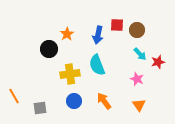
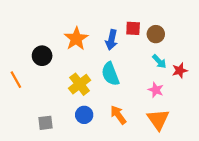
orange star: (67, 34) -> (76, 39), size x1.5
black circle: (49, 49) -> (42, 56), moved
yellow cross: (70, 74) -> (80, 84), turned -30
orange line: (14, 96) -> (16, 80), moved
orange triangle: (139, 105) -> (158, 119), size x1.5

